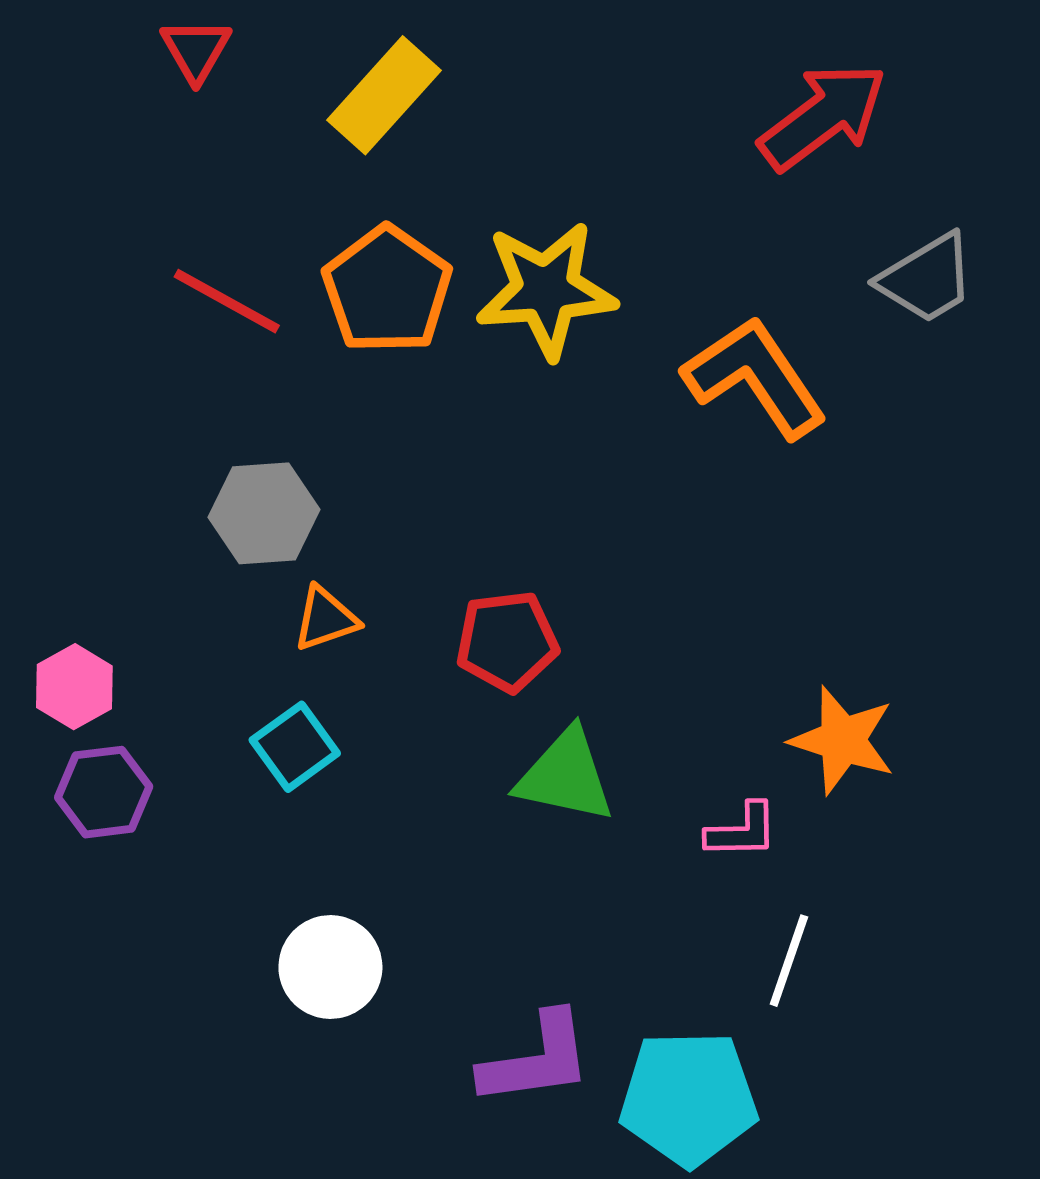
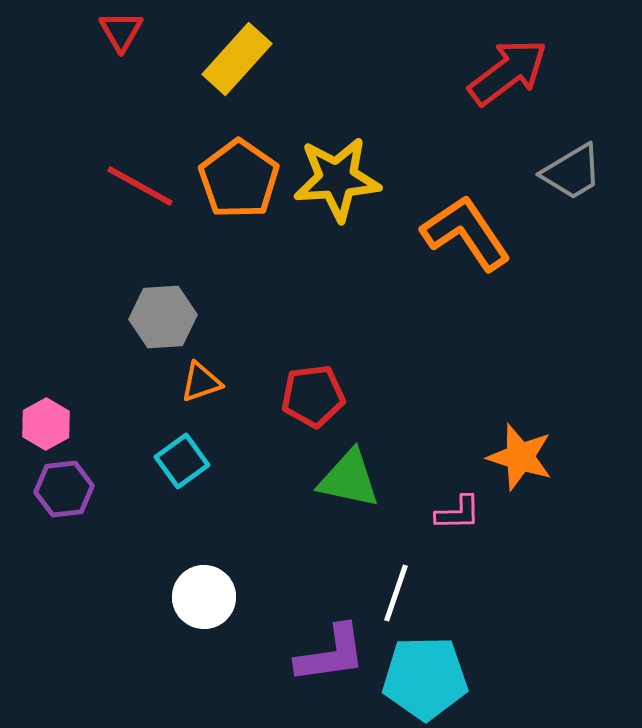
white line: (789, 961) -> (396, 593), moved

